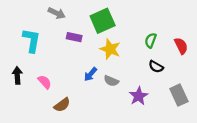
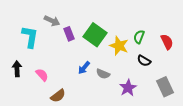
gray arrow: (57, 13) -> (52, 21), moved
green square: (103, 21) -> (95, 35), moved, turned -30
purple rectangle: (74, 37) -> (69, 34), turned 56
yellow star: (110, 49) -> (119, 46), moved

